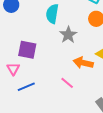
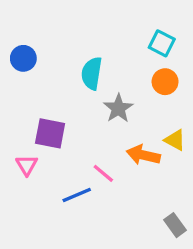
pink line: (67, 83) -> (103, 173), moved
blue line: (26, 87) -> (77, 195), moved

